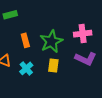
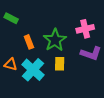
green rectangle: (10, 15) -> (11, 18), turned 48
cyan cross: (26, 68) -> (33, 70), size x1.6

